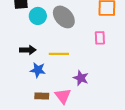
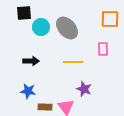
yellow line: (59, 54) -> (73, 62), moved
blue star: (38, 70) -> (28, 91), moved

